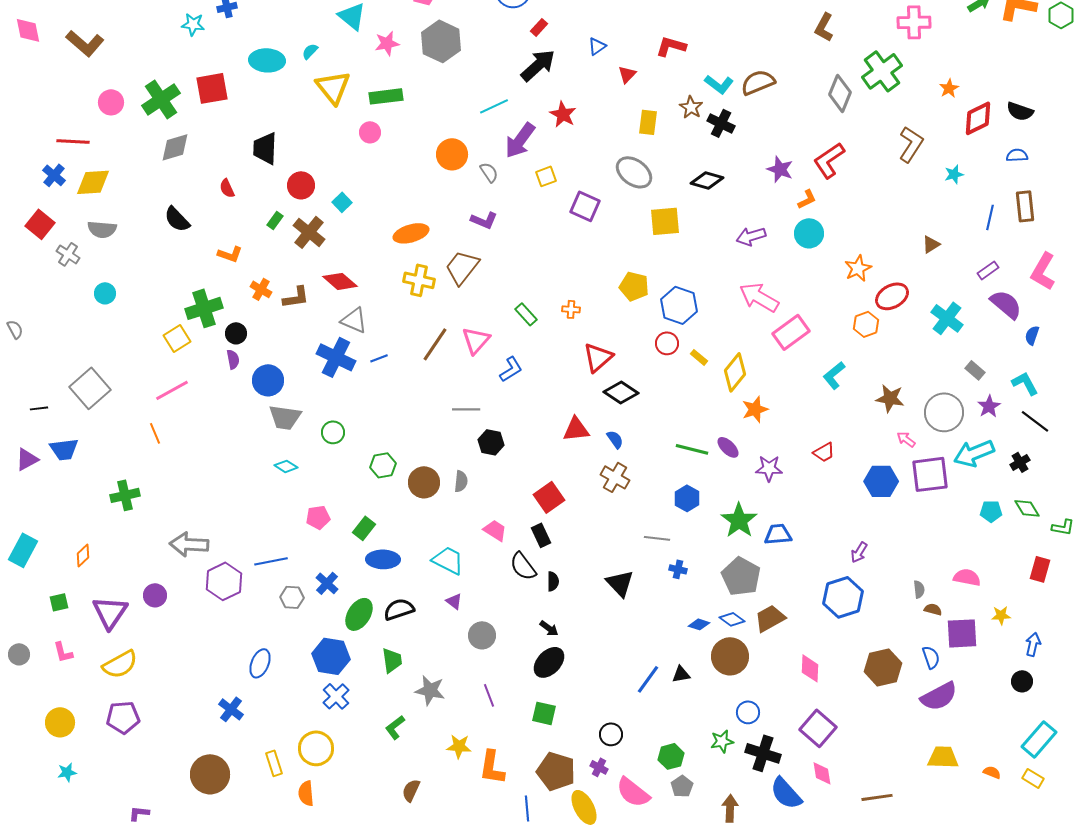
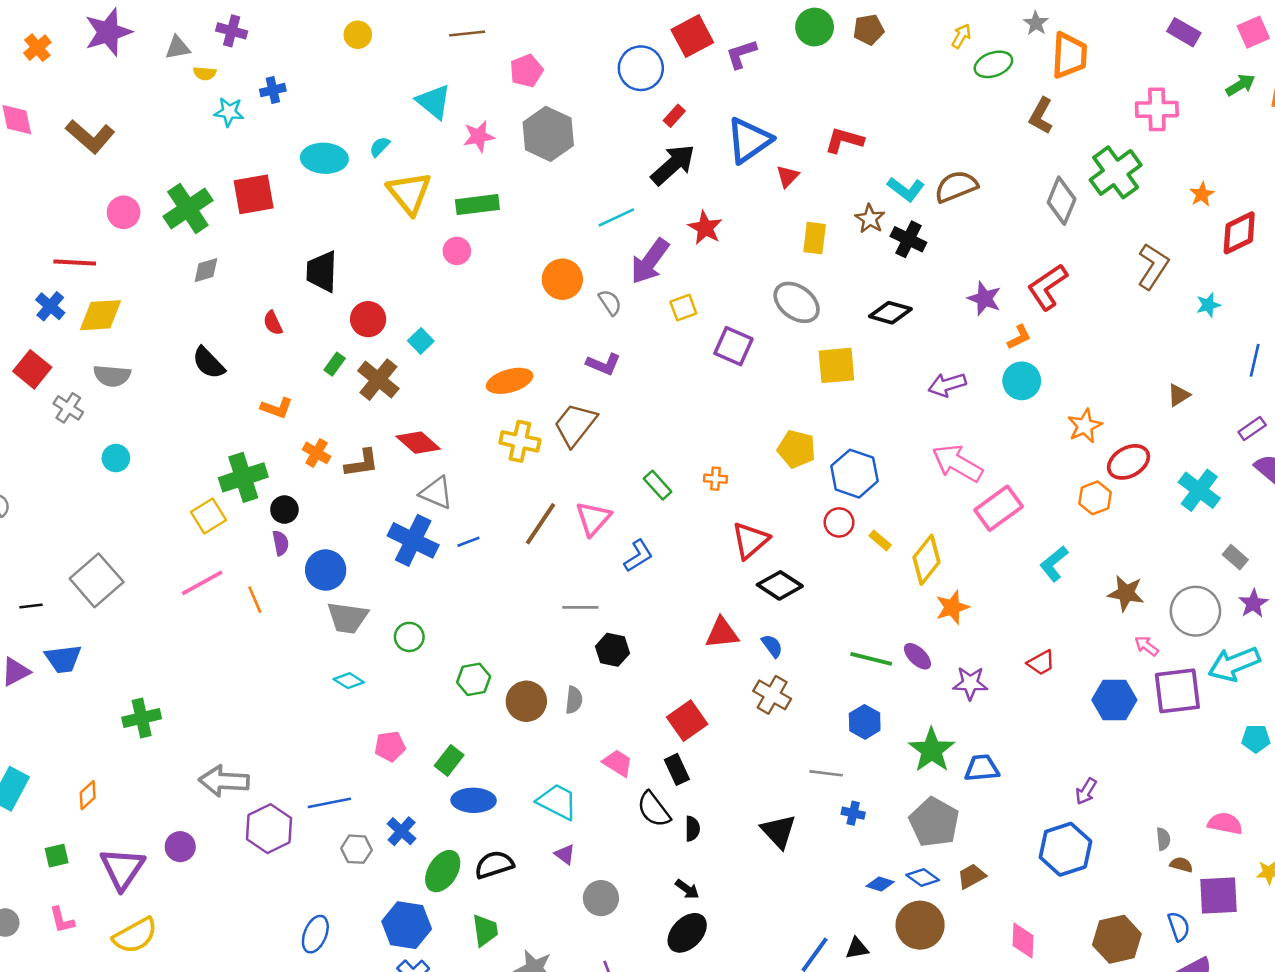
blue triangle: (597, 46) -> (749, 140), size x2.0
gray diamond: (175, 147) -> (206, 270), size x0.7
orange line: (155, 433) -> (255, 600), moved
brown trapezoid: (770, 618) -> (972, 876), size x0.7

